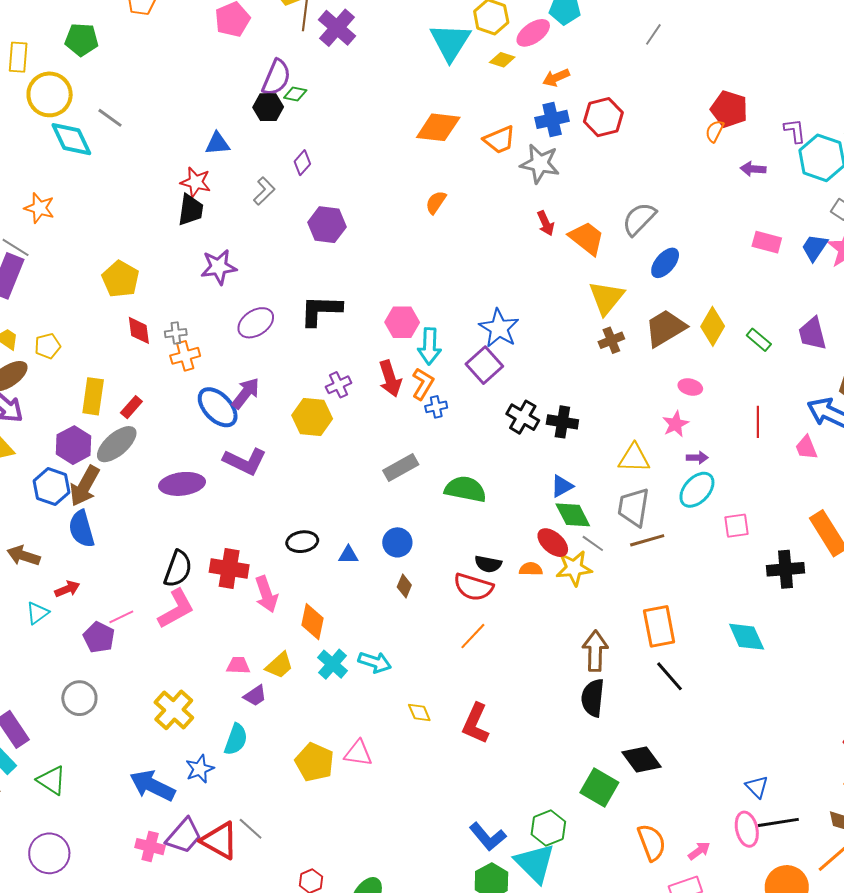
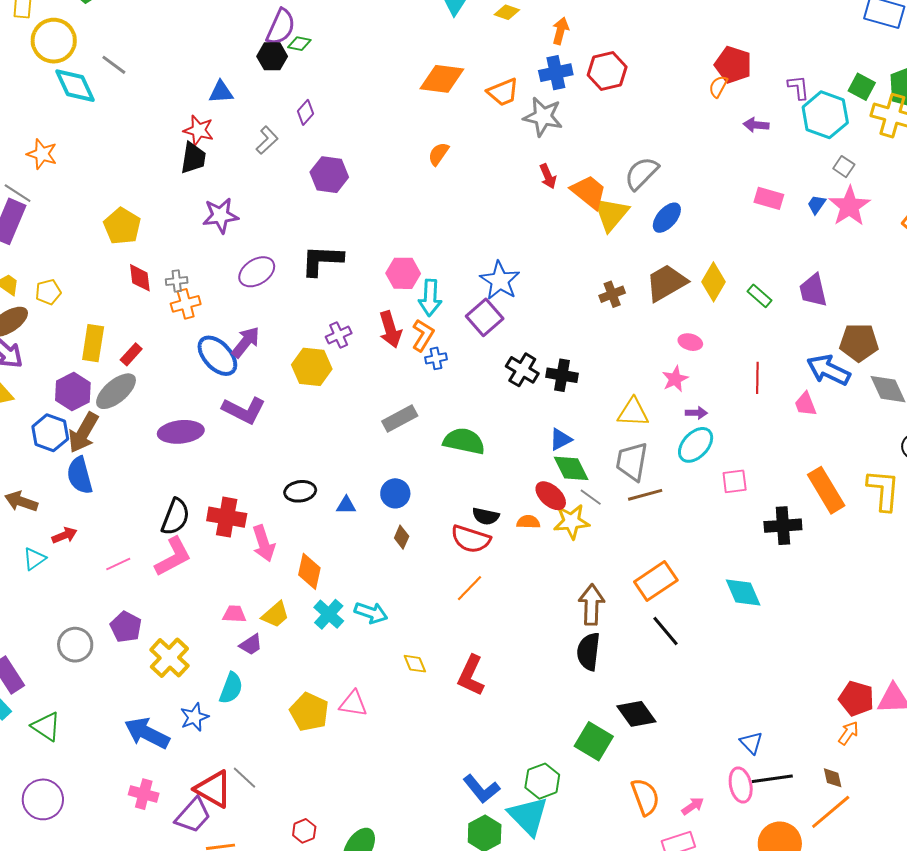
orange arrow: (556, 78) -> (560, 31), turned 128
blue trapezoid: (815, 248) -> (817, 204), size x0.7
yellow triangle: (606, 298) -> (611, 214), moved
orange rectangle: (659, 626) -> (656, 581), turned 66
purple pentagon: (99, 637) -> (126, 627), moved
purple trapezoid: (184, 836) -> (193, 815), moved

